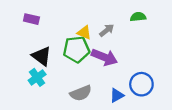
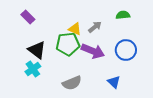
purple rectangle: (31, 19) -> (28, 17), turned 32
blue circle: (141, 84) -> (126, 50), moved
blue triangle: (117, 95) -> (114, 82), moved, turned -48

